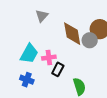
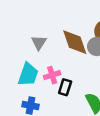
gray triangle: (42, 16) -> (39, 43), moved

